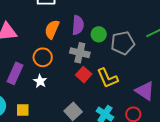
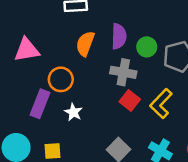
orange circle: (43, 57) -> (61, 79), moved
yellow L-shape: (107, 78) -> (161, 104), turned 70

